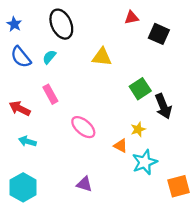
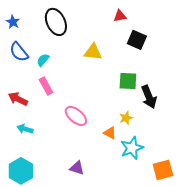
black square: (159, 34) -> (137, 40), moved
cyan semicircle: (49, 57) -> (43, 60), moved
green square: (140, 89) -> (128, 81), turned 36

